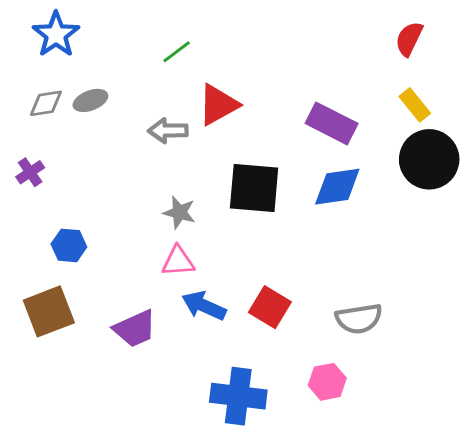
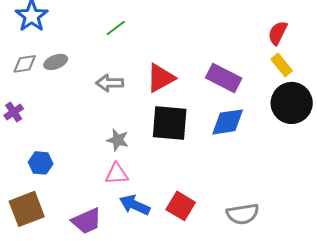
red semicircle: (409, 39) -> (278, 33), moved
red triangle: (218, 105) -> (161, 78), moved

